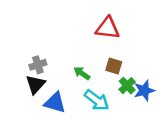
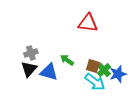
brown square: (114, 66) -> (93, 66), moved
cyan arrow: (97, 100) -> (95, 82), moved
blue triangle: (55, 103) -> (49, 72), moved

